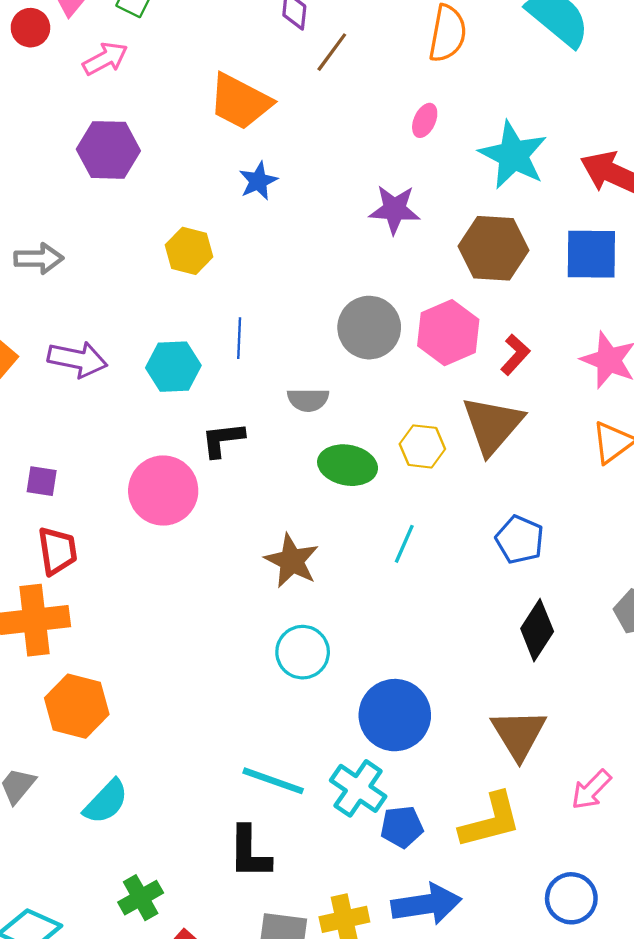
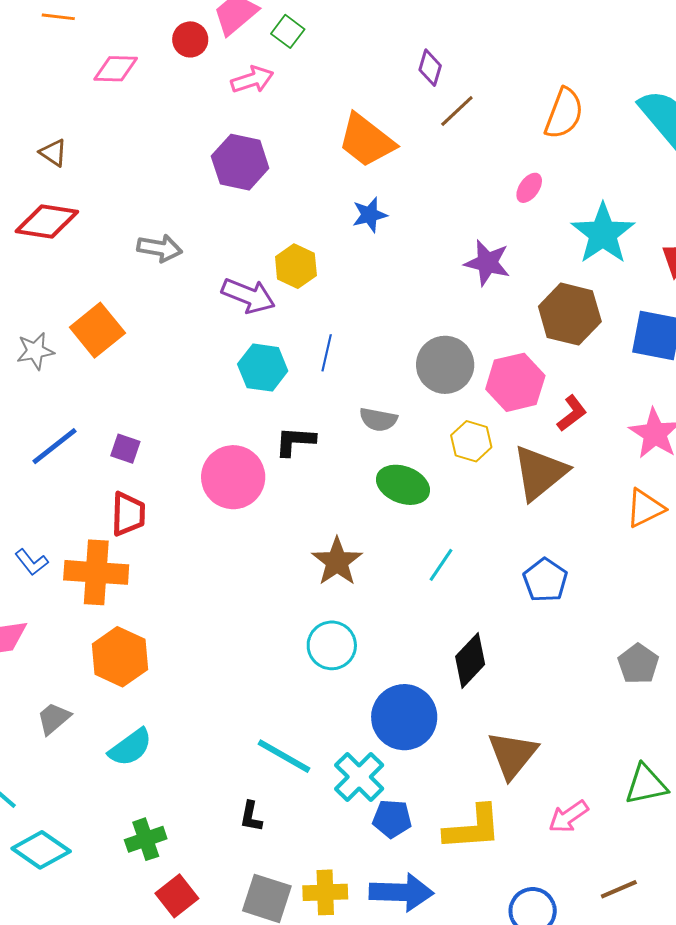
purple arrow: (77, 359) -> (248, 296), moved
yellow hexagon: (422, 446) -> (471, 441), moved
black diamond: (537, 630) -> (470, 660), moved
black L-shape: (249, 852) -> (251, 817), size x0.6

